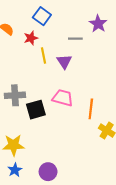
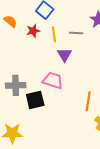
yellow line: (43, 56) -> (54, 34), moved
pink trapezoid: (63, 98) -> (53, 80), moved

